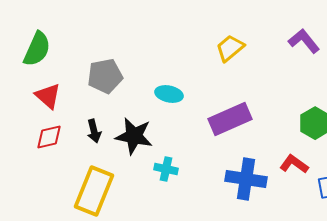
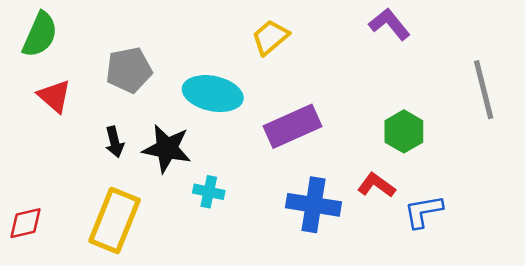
yellow trapezoid: (230, 48) -> (270, 37), moved
cyan ellipse: (169, 94) -> (213, 94), size x1.6
red diamond: (49, 137) -> (26, 223), moved

